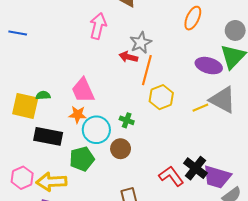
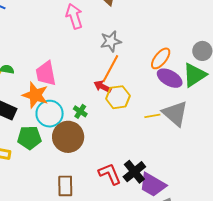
orange ellipse: (193, 18) -> (161, 58), moved
pink arrow: (98, 26) -> (74, 16), turned -45
red arrow: (128, 57) -> (102, 87), moved
orange star: (78, 115) -> (35, 95), size x1.5
brown circle: (121, 149) -> (68, 137), size x1.6

